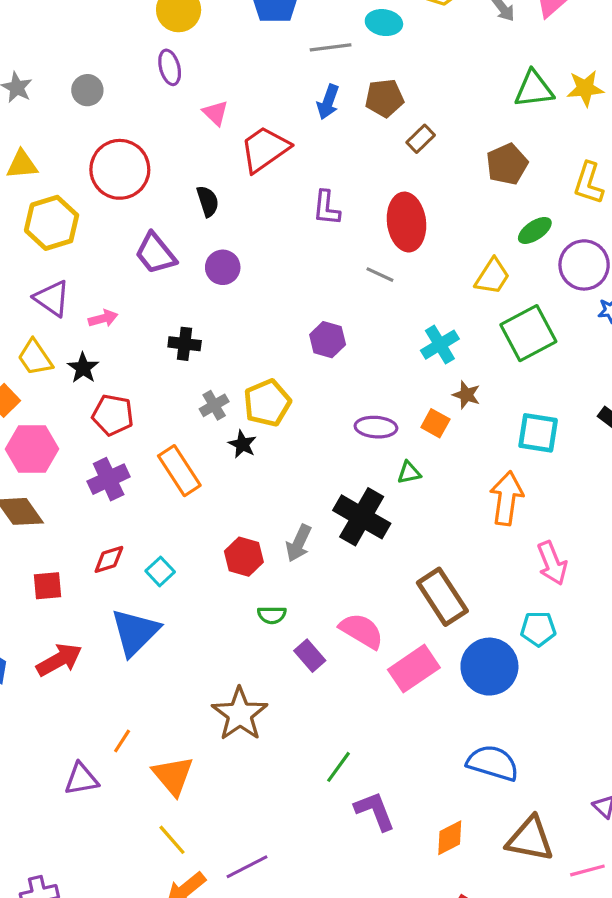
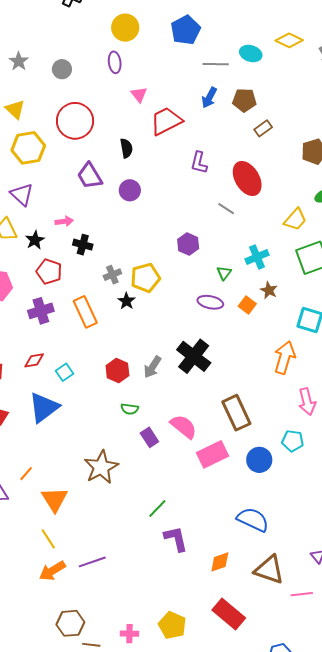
yellow triangle: (22, 165) -> (15, 109), turned 40
red ellipse: (406, 222) -> (247, 178), turned -32
pink arrow: (103, 318) -> (64, 221), moved
black cross: (185, 344) -> (83, 245), moved
green triangle: (409, 473) -> (224, 273), moved, turned -49
blue circle: (489, 667) -> (259, 460), size x0.7

